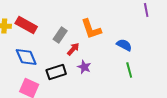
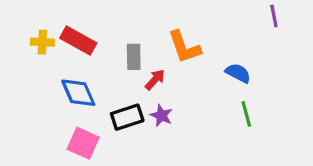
gray rectangle: (60, 35) -> (134, 57), turned -35
purple star: (84, 67) -> (161, 115), moved

